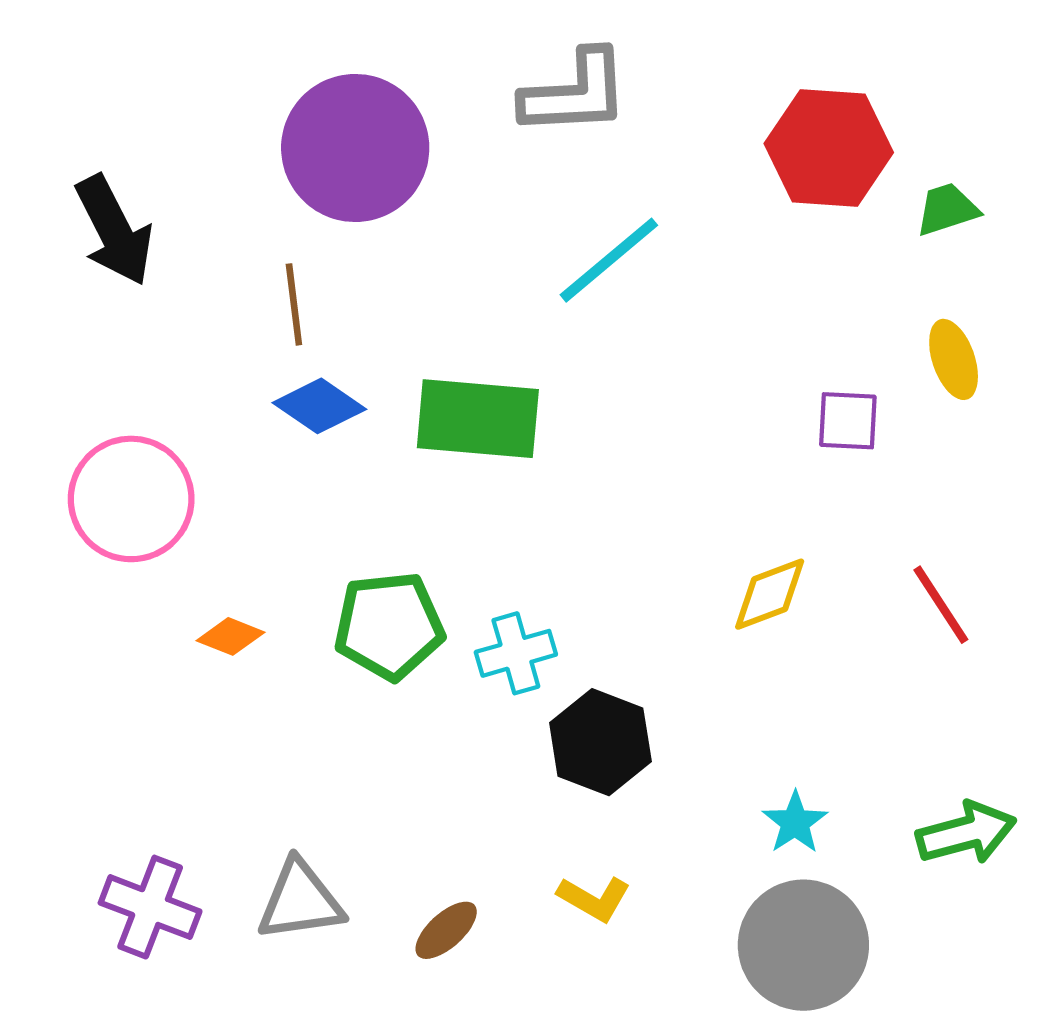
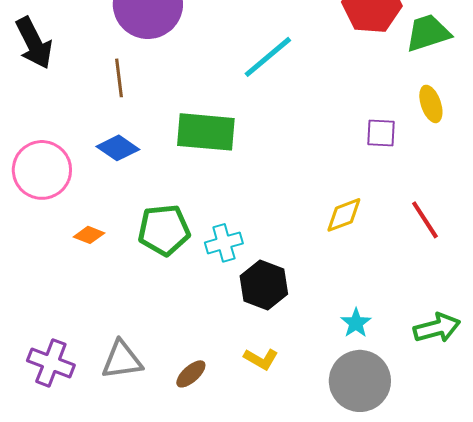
green trapezoid: (947, 209) -> (428, 33), size x1.5
blue diamond: (319, 406) -> (118, 148), moved

